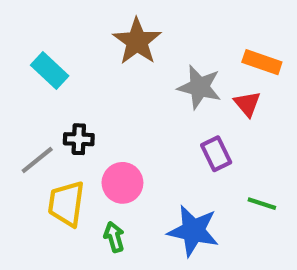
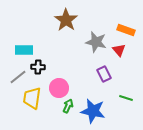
cyan rectangle: (50, 70) -> (24, 50), moved, turned -42
green arrow: (114, 237) -> (68, 106), moved, turned 40

